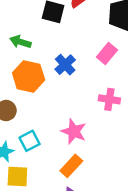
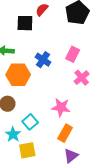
pink rectangle: (107, 54) -> (73, 54), moved
pink cross: (109, 99) -> (82, 78), turned -35

